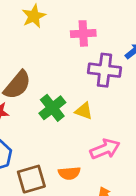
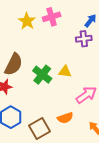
yellow star: (34, 16) -> (27, 21), moved
purple cross: (104, 70) -> (84, 39), moved, size x0.7

